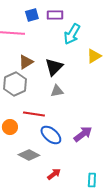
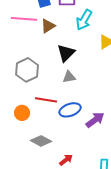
brown triangle: (26, 62) -> (48, 26), moved
blue ellipse: (51, 135) -> (70, 110), moved, turned -60

